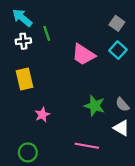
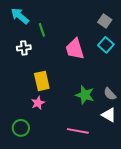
white cross: (23, 41) -> (24, 48), moved
pink trapezoid: (83, 55) -> (75, 49), turned 40
yellow rectangle: (24, 79) -> (42, 81), moved
green circle: (28, 152) -> (21, 128), moved

